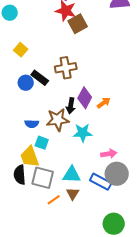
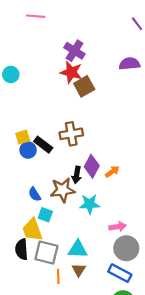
yellow square: (21, 50) -> (23, 137), moved, turned 32
blue semicircle: (32, 124) -> (35, 194), turned 56
blue rectangle: (101, 182) -> (120, 273), moved
orange line: (54, 200) -> (58, 276), turned -56

